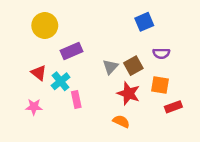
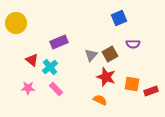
yellow circle: (45, 25) -> (16, 23), moved
orange square: (160, 85) -> (132, 84), moved
pink rectangle: (76, 100) -> (56, 89), moved, turned -32
red rectangle: (173, 107) -> (151, 91), moved

